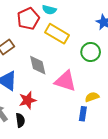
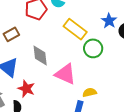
yellow rectangle: (57, 34) -> (75, 29), moved
red star: (28, 100) -> (26, 89), turned 30

